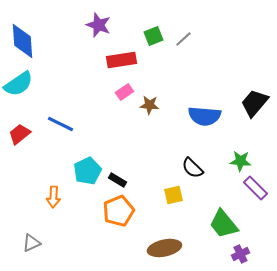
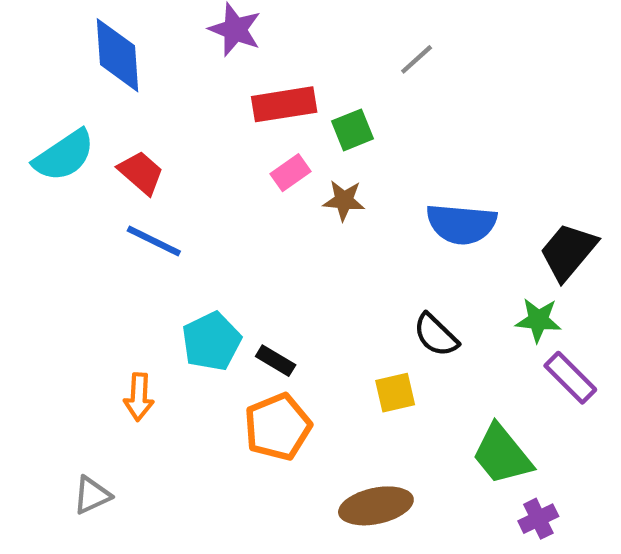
green square: (153, 36) -> (352, 130), moved
blue diamond: (22, 41) -> (117, 55), moved
black trapezoid: (254, 103) -> (568, 252), moved
red trapezoid: (19, 134) -> (141, 173), moved, turned 80

